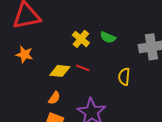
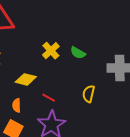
red line: (83, 68) -> (49, 98), moved
orange semicircle: (54, 98) -> (17, 105), turned 136

